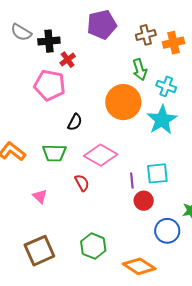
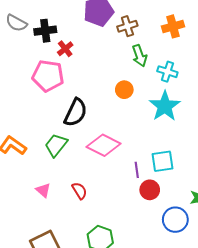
brown cross: (146, 35) -> (127, 26), moved
orange circle: (123, 102) -> (124, 90), size x0.5
black semicircle: (75, 122) -> (76, 113), size x1.6
green trapezoid: (54, 153) -> (56, 145), turned 130
red semicircle: (82, 183) -> (79, 191), moved

